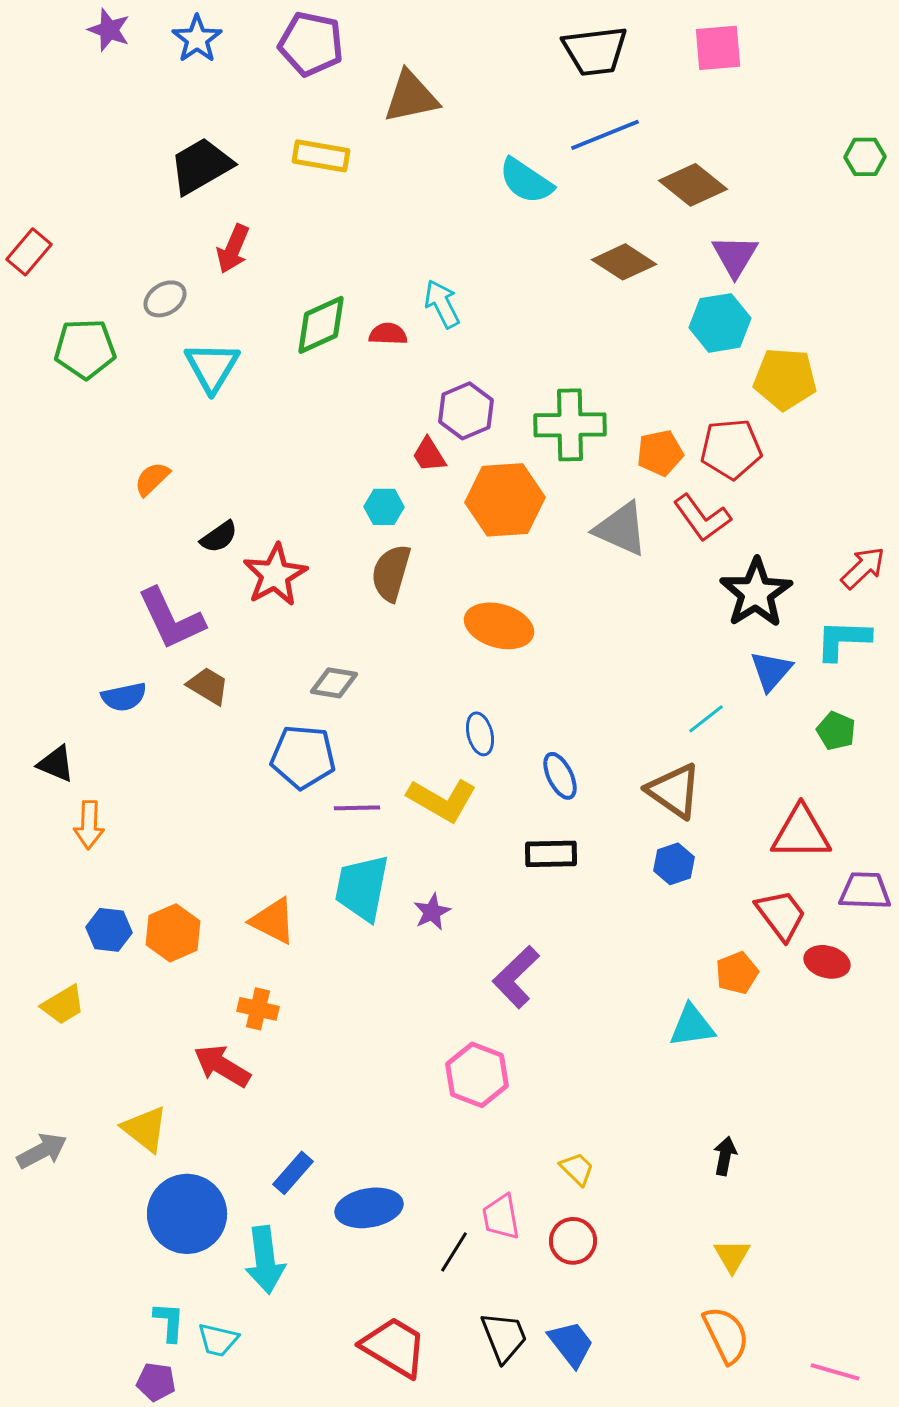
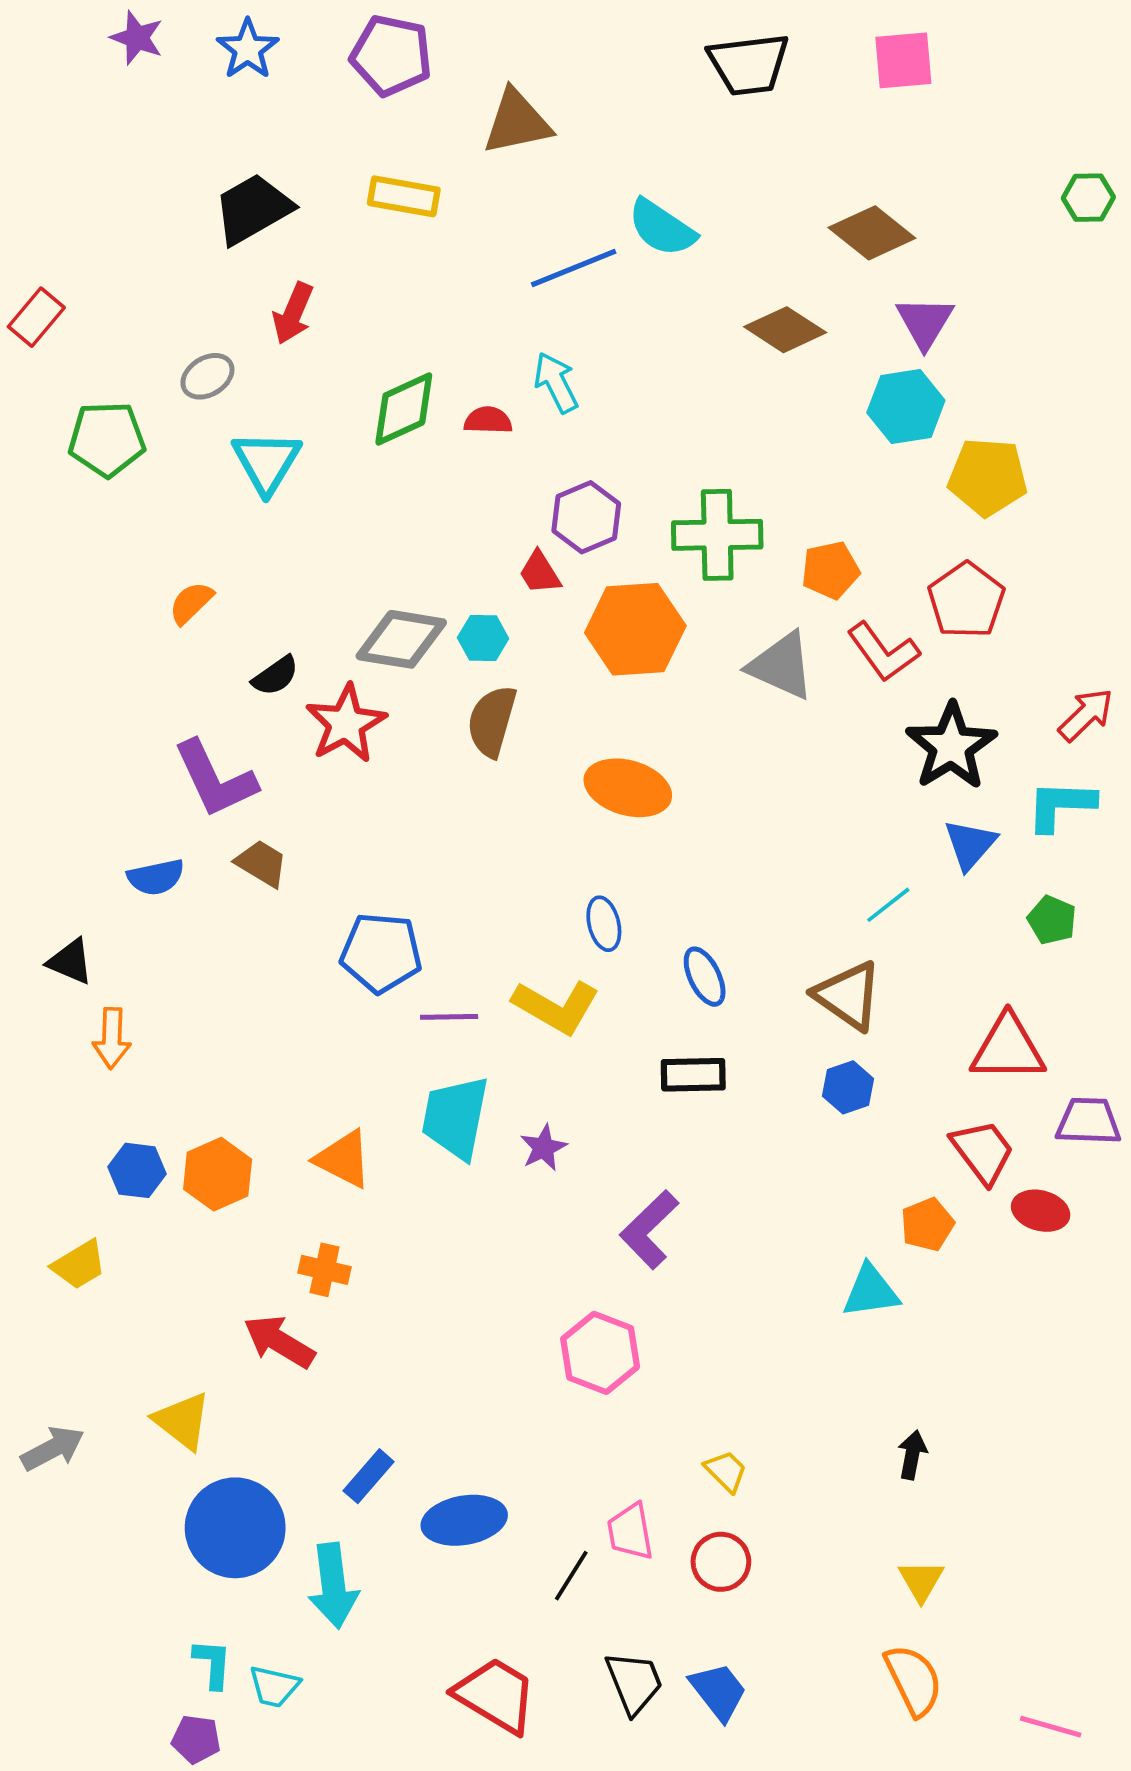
blue line: (605, 135) -> (574, 268), moved
red pentagon: (731, 449) -> (966, 600), moved, turned -30
gray diamond: (334, 683) -> (401, 639), moved, size x1.5

